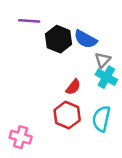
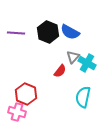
purple line: (29, 21) -> (16, 33), moved
gray triangle: (103, 60) -> (73, 57), moved
red hexagon: (67, 115) -> (26, 94), moved

